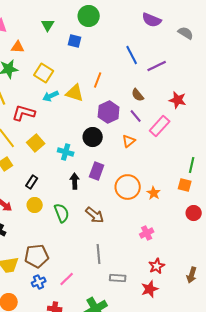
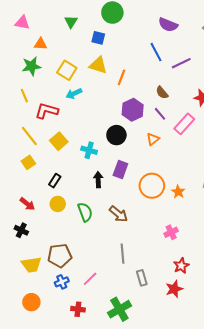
purple semicircle: (152, 20) -> (168, 25), moved
yellow triangle: (75, 93) -> (98, 65), moved
gray rectangle: (118, 278) -> (142, 278), turned 70

